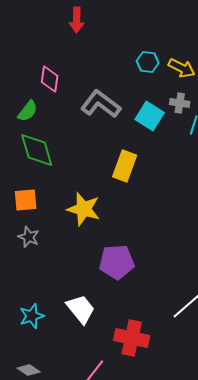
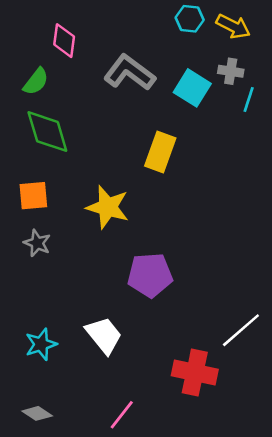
red cross: (132, 338) -> (195, 372), moved

